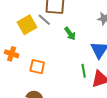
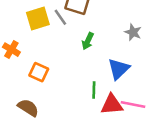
green arrow: (70, 34) -> (88, 41), turned 48

